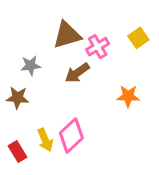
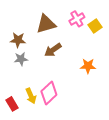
pink cross: (98, 47) -> (77, 19), moved
gray star: (31, 66) -> (21, 59), moved
brown star: (17, 98) -> (18, 40), moved

